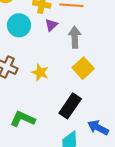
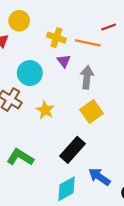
cyan circle: (19, 25) -> (30, 73), moved
purple triangle: (51, 25) -> (64, 61), turned -32

